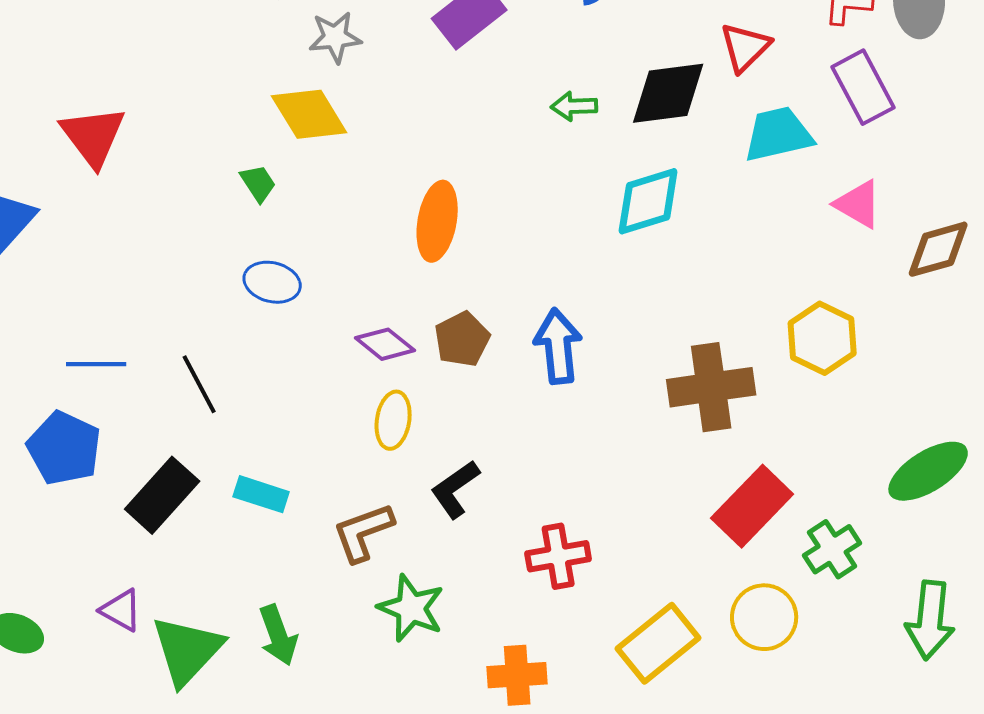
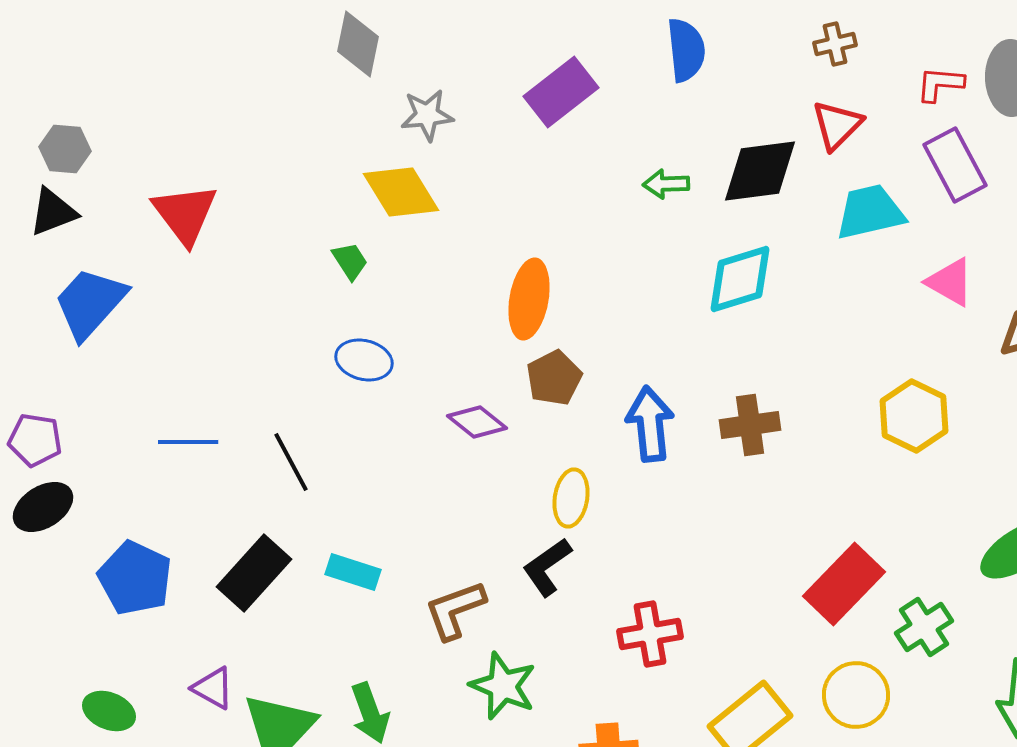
brown pentagon: (462, 339) -> (554, 378), moved
brown cross: (711, 387) -> (750, 425), moved, size x0.7
yellow ellipse: (393, 420) -> (571, 498), moved
blue pentagon: (64, 448) -> (135, 578), moved

